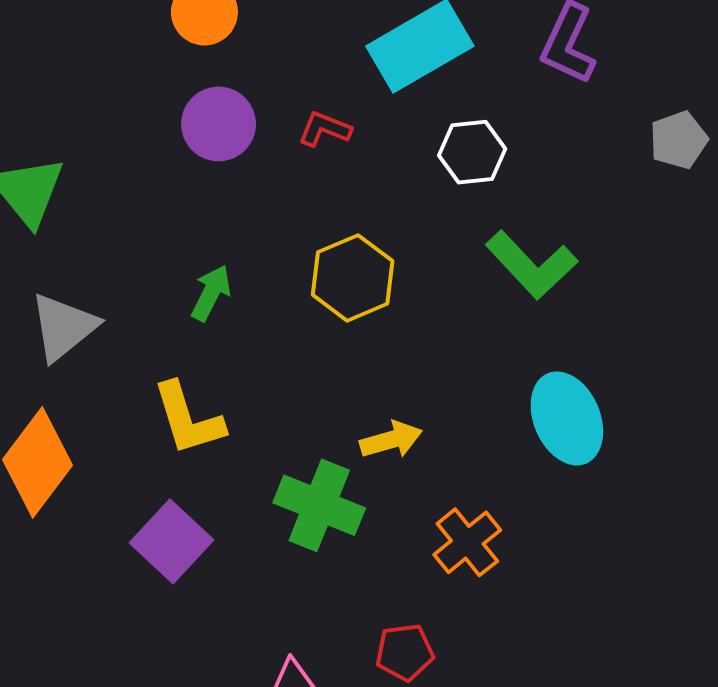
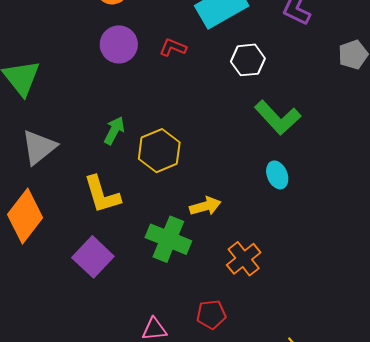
yellow hexagon: (353, 278) -> (159, 151), moved
cyan ellipse: (567, 418) -> (277, 175), moved, size x0.6

